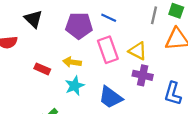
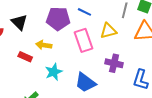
black triangle: (33, 19) -> (19, 22), moved
yellow triangle: (138, 51) -> (108, 31), moved, turned -42
yellow arrow: (72, 62) -> (44, 45), moved

